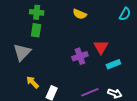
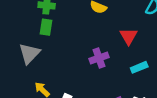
red triangle: (101, 47) -> (128, 36), moved

